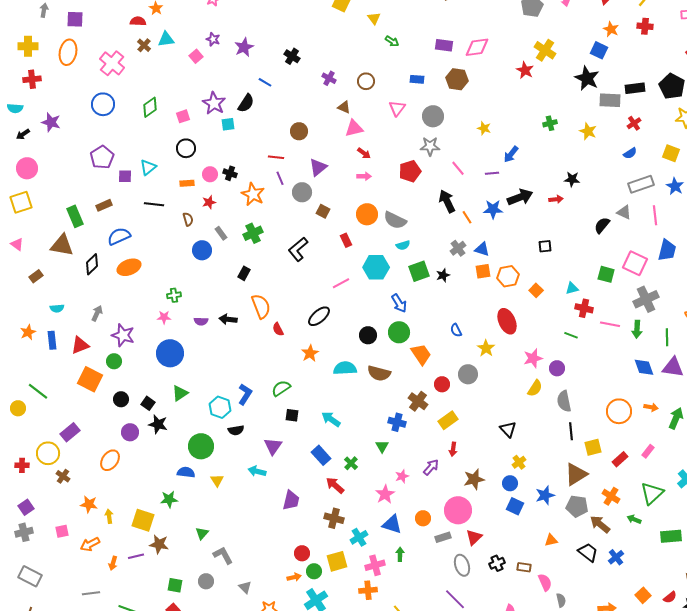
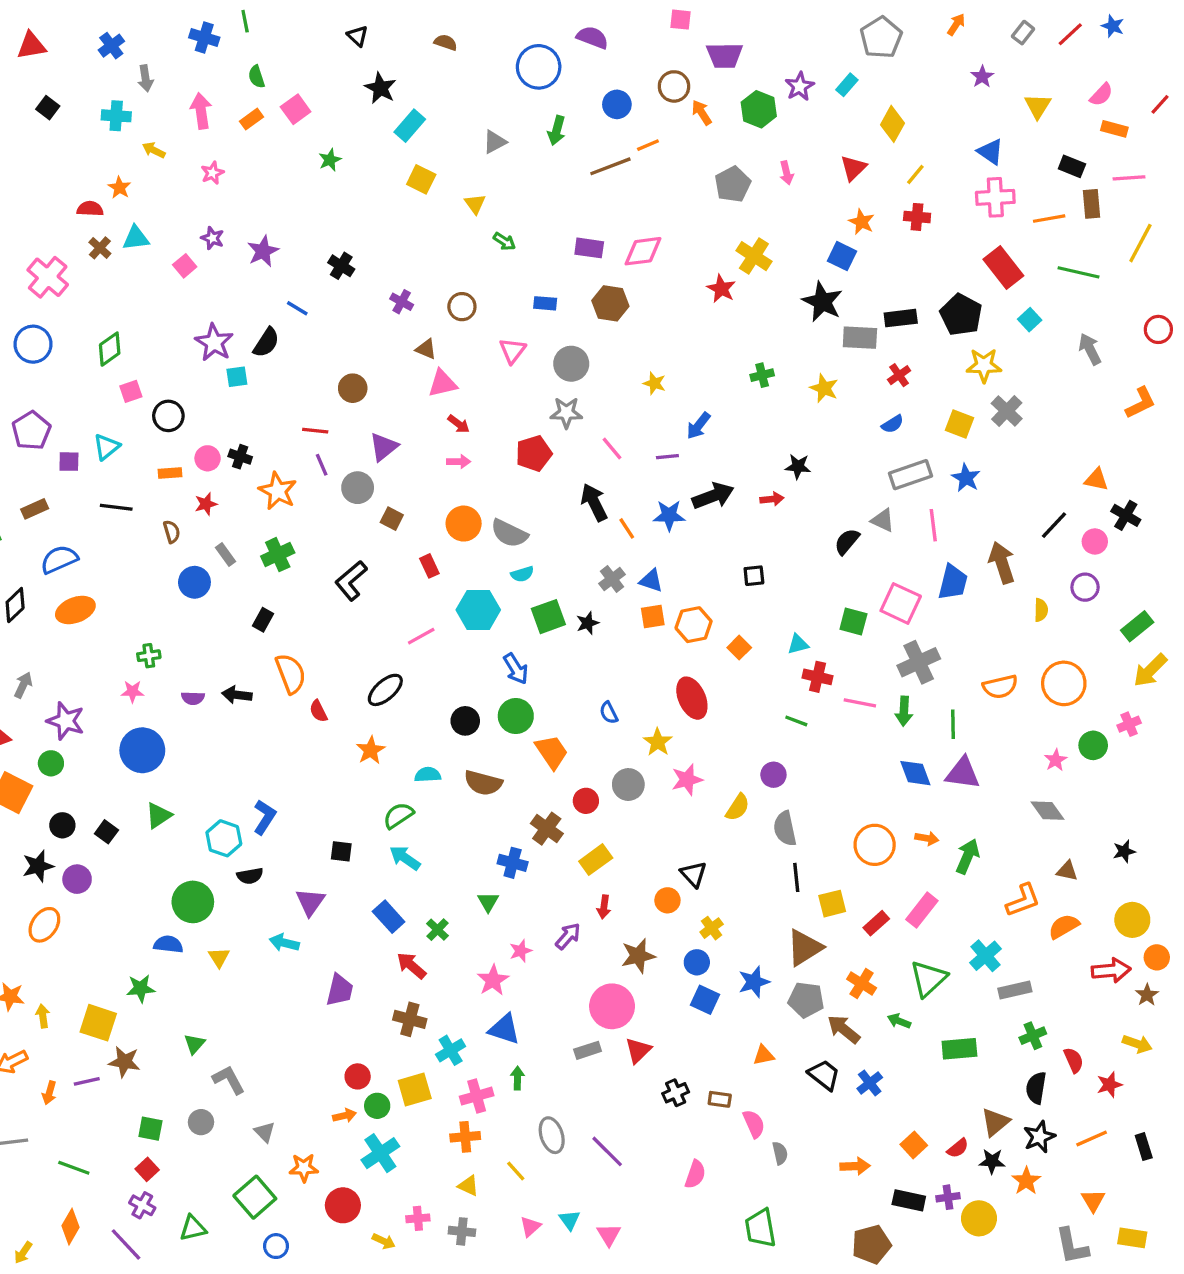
pink square: (183, 116) -> (131, 391), moved
pink star: (533, 358) -> (687, 780), moved
cyan semicircle: (345, 368) -> (428, 775), size x0.7
green semicircle: (281, 388) -> (398, 815), moved
black star: (158, 424) -> (38, 866), moved, turned -30
pink rectangle: (648, 451) -> (922, 910), size x1.5
orange circle: (423, 518) -> (667, 900), moved
gray ellipse: (462, 565) -> (552, 1135), moved

